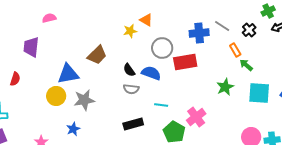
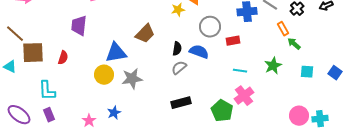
red rectangle: (185, 62) -> (233, 41), size x0.6
black semicircle: (129, 70) -> (177, 49), turned -136
gray semicircle: (131, 89) -> (179, 68), turned 133
cyan square: (259, 93) -> (307, 72), size x0.6
cyan line: (161, 105) -> (240, 71), moved
blue star: (73, 129) -> (114, 113), moved

